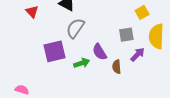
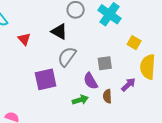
yellow square: (142, 12) -> (134, 43), turned -32
gray square: (126, 35) -> (105, 63), moved
green arrow: (82, 63) -> (80, 100), moved

